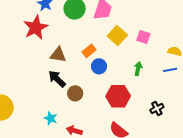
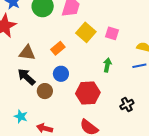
blue circle: (99, 66) -> (61, 74), moved

